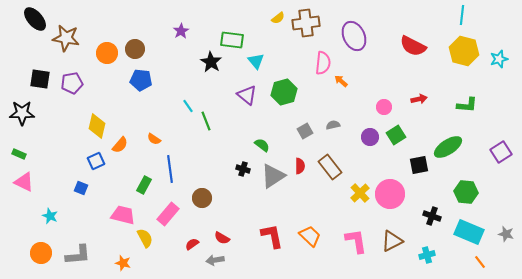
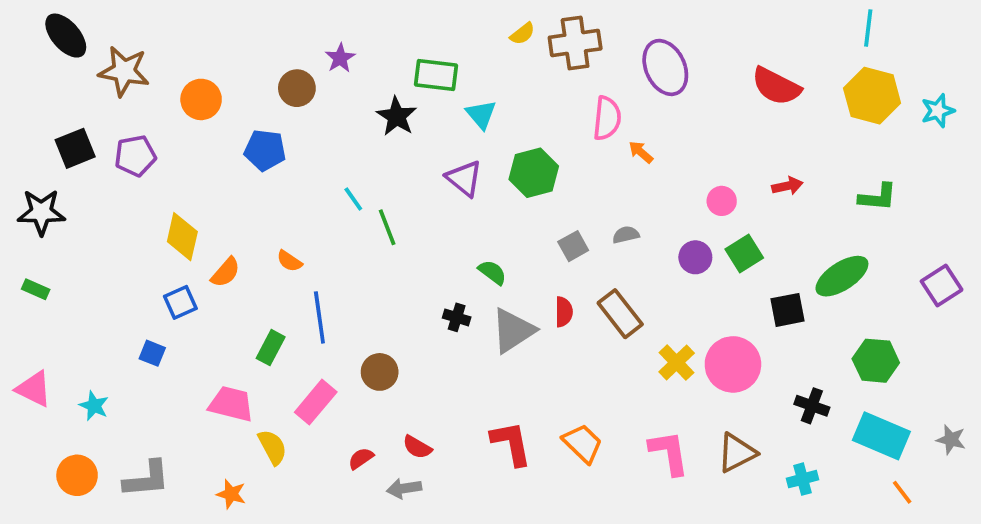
brown circle: (135, 49) -> (297, 88), moved
black square: (40, 79) -> (75, 148), turned -30
pink triangle: (24, 182) -> (34, 389), moved

